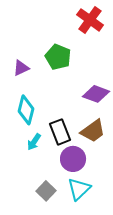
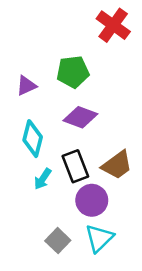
green pentagon: (58, 57) -> (73, 72), turned -30
purple diamond: (96, 94) -> (80, 117), moved

